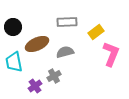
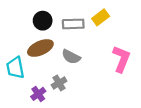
black circle: (13, 27) -> (43, 21), moved
yellow rectangle: (96, 32) -> (101, 17), moved
gray semicircle: (65, 52) -> (71, 57), turned -138

